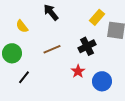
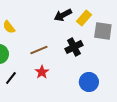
black arrow: (51, 12) -> (63, 15), moved, turned -78
red star: (78, 71) -> (42, 72), moved

